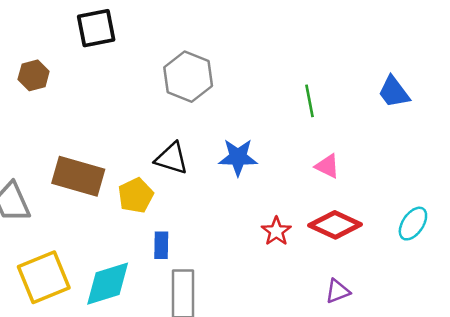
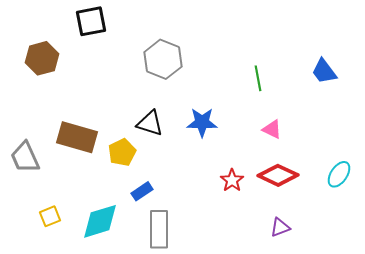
brown hexagon: (34, 75) -> (42, 58), size x1.4
blue rectangle: (161, 245) -> (142, 191), turned 55
yellow square: (44, 277) -> (50, 216), size x0.5

